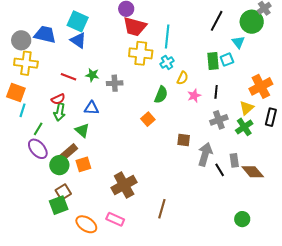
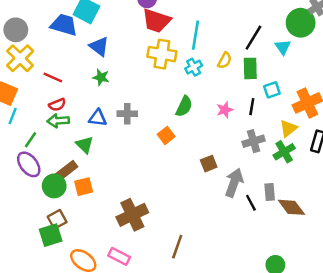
black line: (217, 21) -> (253, 38), moved
blue trapezoid: (45, 35) -> (64, 25), moved
blue triangle: (78, 40) -> (99, 46), moved
cyan square: (227, 60) -> (272, 90), moved
yellow cross: (26, 63) -> (20, 58), turned 35
red line: (68, 77) -> (53, 77), moved
yellow semicircle: (183, 78) -> (225, 60), moved
gray cross: (115, 83) -> (127, 114), moved
green arrow: (60, 112) -> (58, 121), turned 72
brown square: (184, 140) -> (209, 164), turned -32

